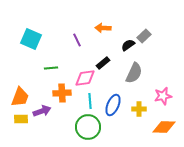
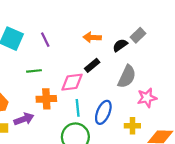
orange arrow: (103, 28) -> (92, 37), moved
purple line: (77, 40) -> (45, 40), moved
pink star: (163, 96) -> (147, 98), moved
yellow cross: (139, 109) -> (132, 126), moved

